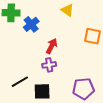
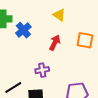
red arrow: (52, 46) -> (55, 43), moved

